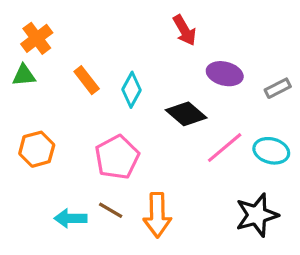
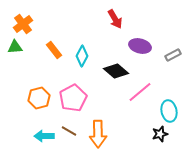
orange hexagon: (37, 149) -> (39, 98), moved
cyan ellipse: (271, 151) -> (169, 111), moved, turned 65
black star: (257, 215) -> (160, 134), size x0.6

